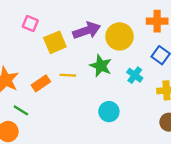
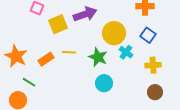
yellow circle: (120, 36) -> (114, 33), moved
green star: (101, 66) -> (98, 57), moved

